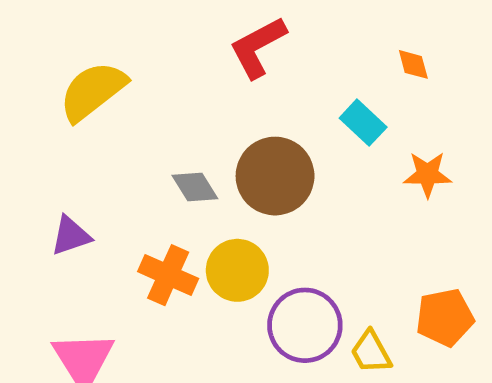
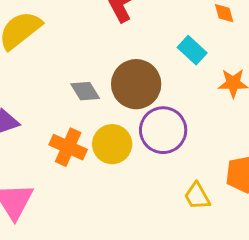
purple circle: (305, 325) -> (163, 130), moved

